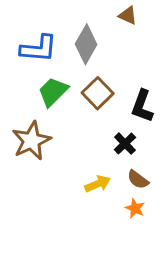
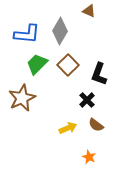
orange star: (135, 208) -> (89, 157), moved

